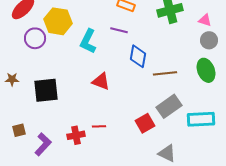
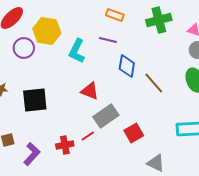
brown line: (165, 73) -> (154, 83), turned 55
gray rectangle: (169, 106) -> (106, 116), moved
red line: (99, 126) -> (88, 136), turned -32

